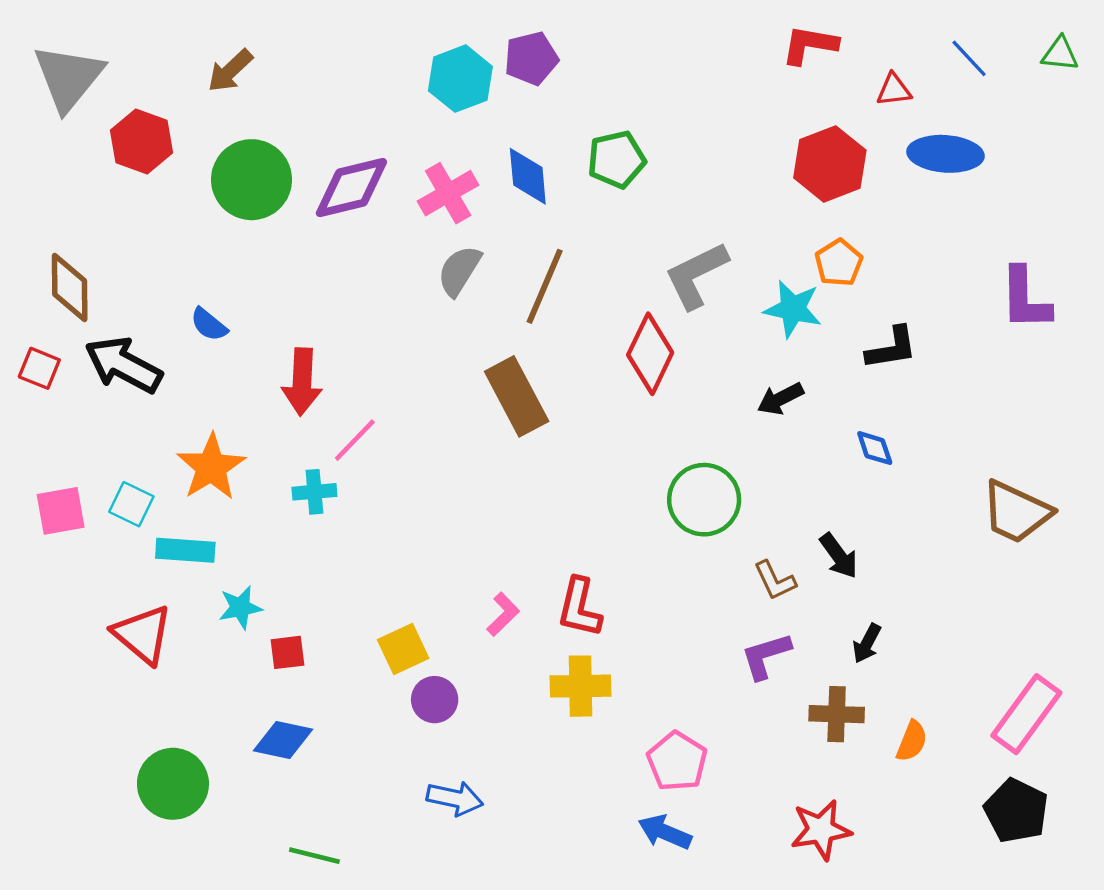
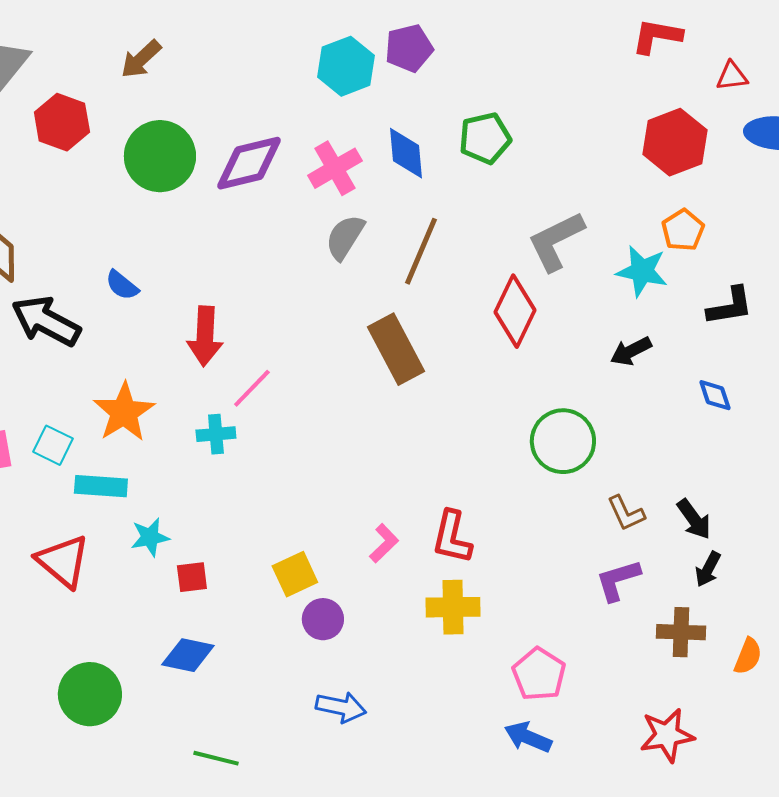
black arrow: (839, 556) -> (694, 519), moved

